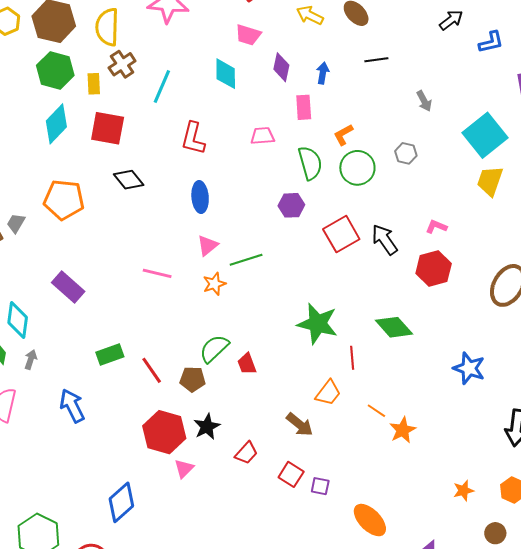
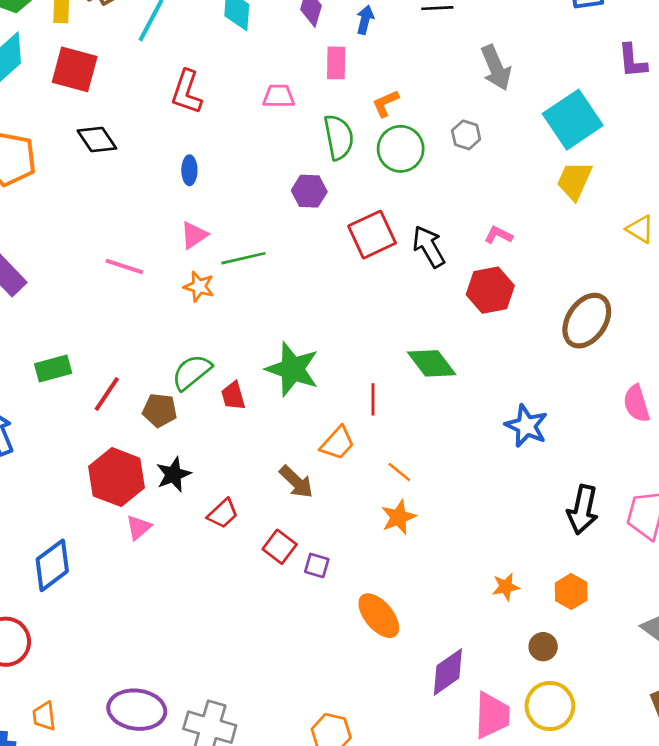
gray arrow: (424, 101) -> (496, 68), size x1.6
blue ellipse: (200, 197) -> (189, 170), size x0.7
orange star: (214, 284) -> (199, 287), turned 30
green star: (318, 324) -> (292, 369), moved
red line: (152, 370) -> (107, 394), turned 64
orange star: (403, 430) -> (398, 517), moved

